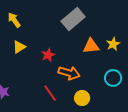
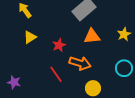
orange triangle: (91, 46) -> (92, 36), moved
red line: (50, 93) -> (56, 74), moved

